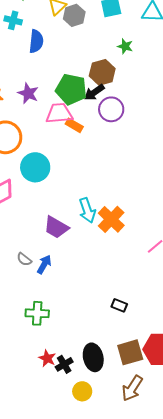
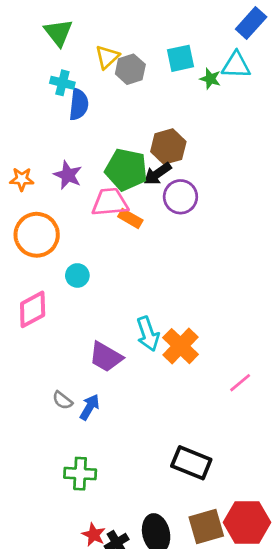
cyan cross: (13, 20) -> (62, 83), moved
green star: (125, 46) -> (210, 79), moved
cyan circle: (35, 167) -> (77, 275), size x0.6
black rectangle: (119, 305) -> (191, 463), size x1.8

